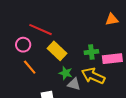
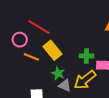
orange line: (30, 67) -> (31, 57), moved, turned -35
yellow arrow: (93, 76) -> (85, 80), turned -70

